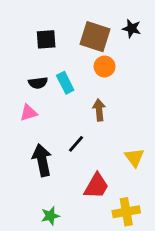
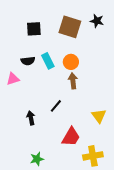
orange circle: (105, 67) -> (71, 62), moved
pink triangle: (29, 113) -> (13, 79), moved
black arrow: (42, 160) -> (31, 118), size x0.6

